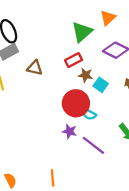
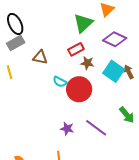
cyan square: (101, 85) -> (114, 71), moved, size x1.5
cyan semicircle: (89, 114) -> (60, 82), moved
purple star: (70, 131) -> (67, 129), moved

